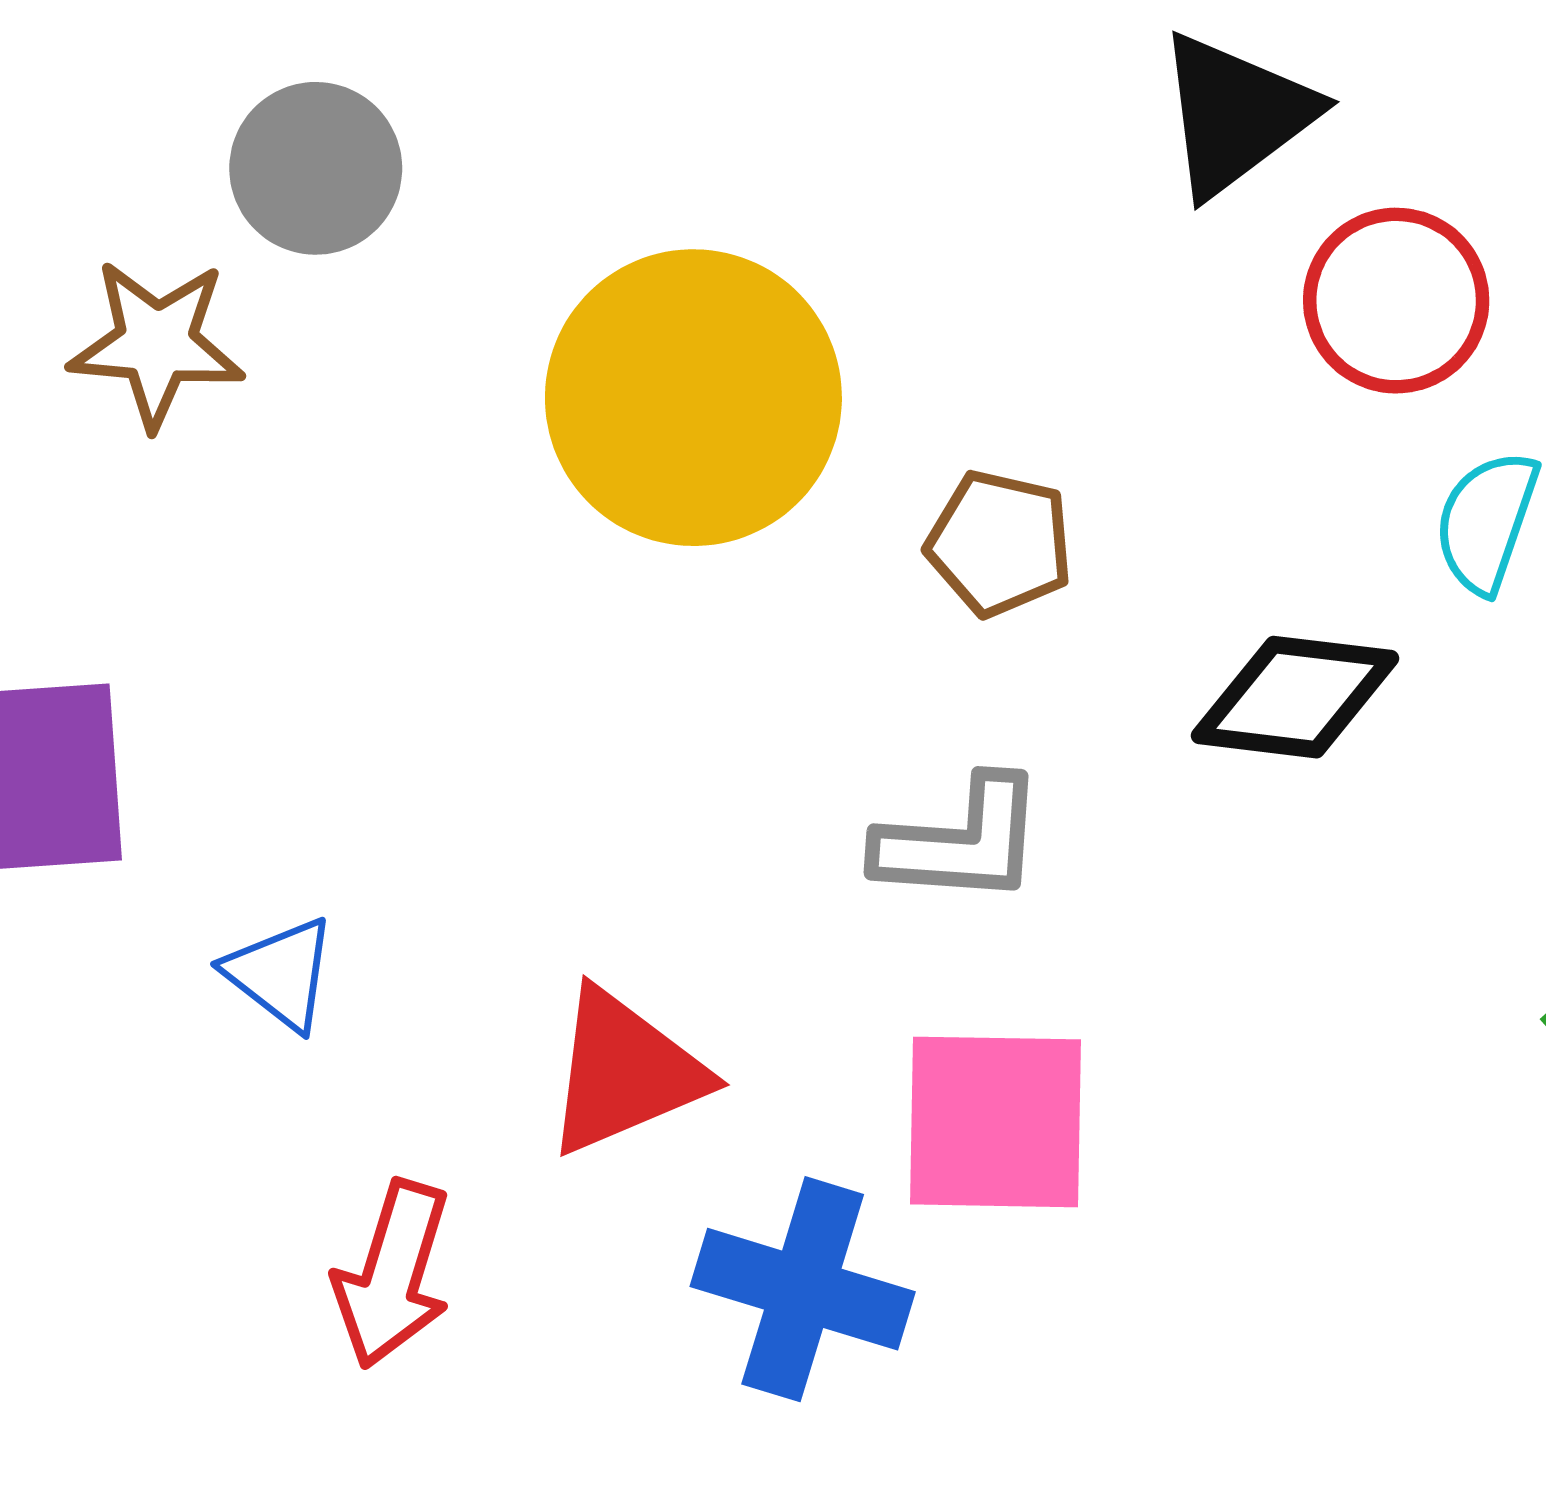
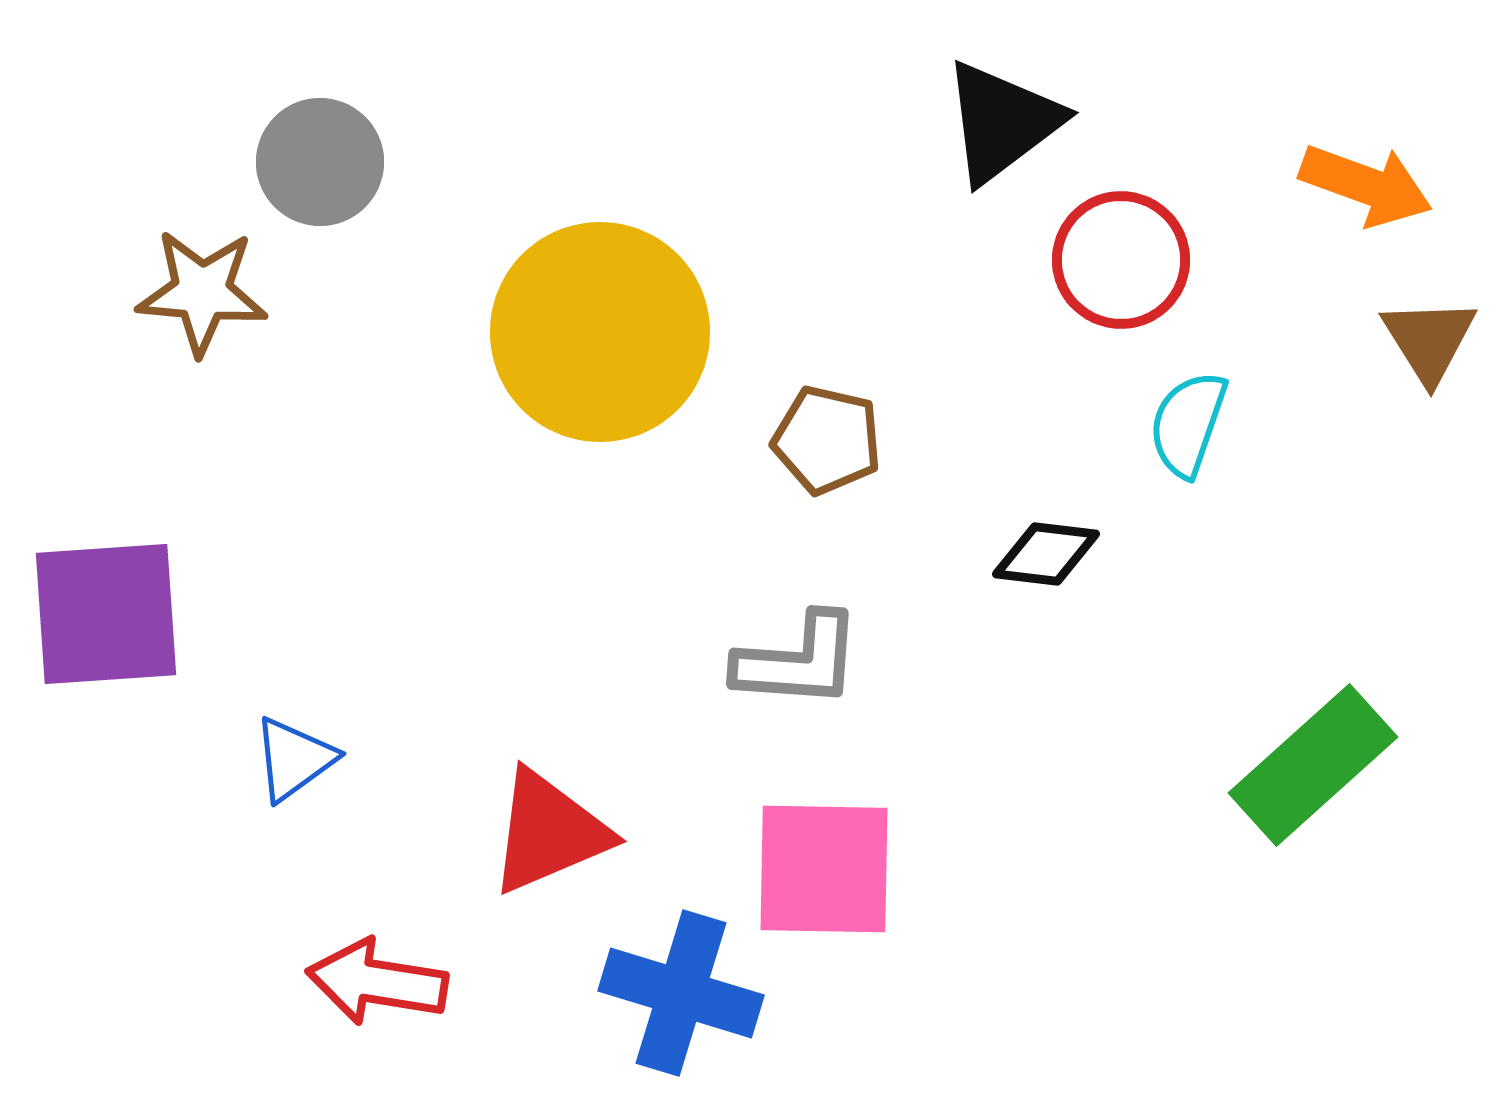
black diamond: (1295, 697) -> (1046, 554), size x0.7
blue triangle: (281, 974) -> (294, 759), turned 46
red arrow: (393, 1274) -> (377, 982), turned 82

